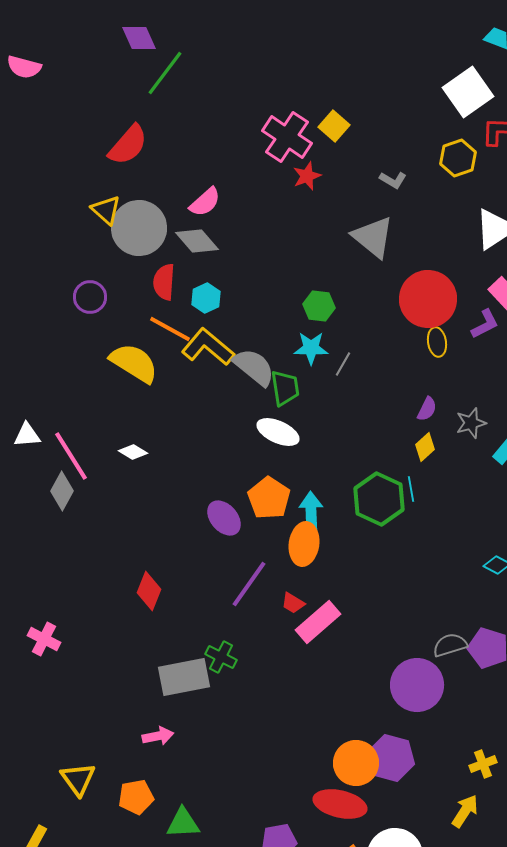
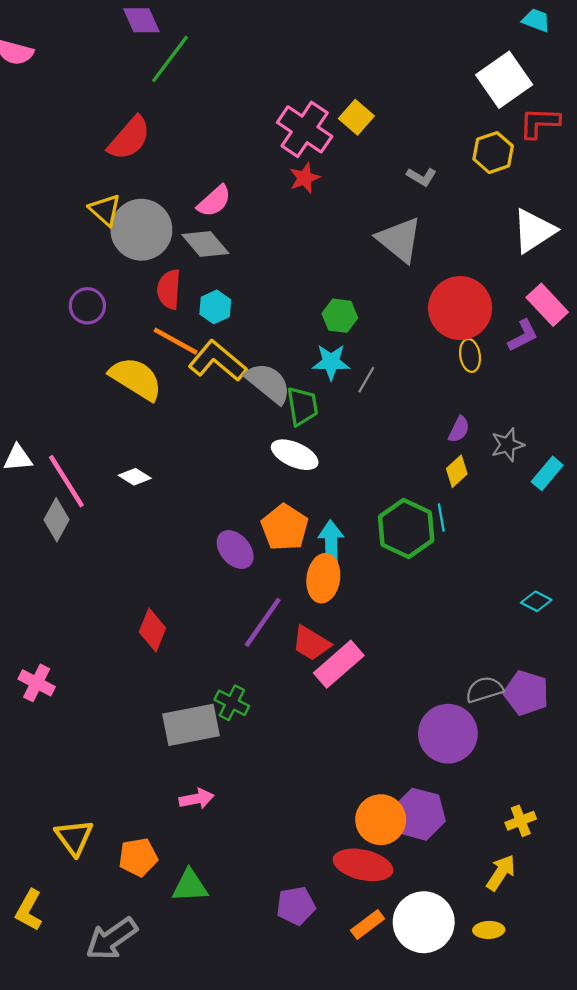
red star: (307, 176) -> (305, 178), moved
red trapezoid: (293, 603) -> (311, 643), size x1.5
pink arrow: (158, 736) -> (197, 799), moved

